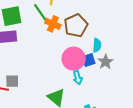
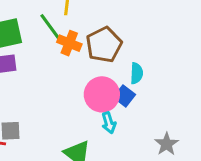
blue square: (89, 60) -> (124, 96), turned -32
gray star: (105, 62) -> (167, 144), moved

